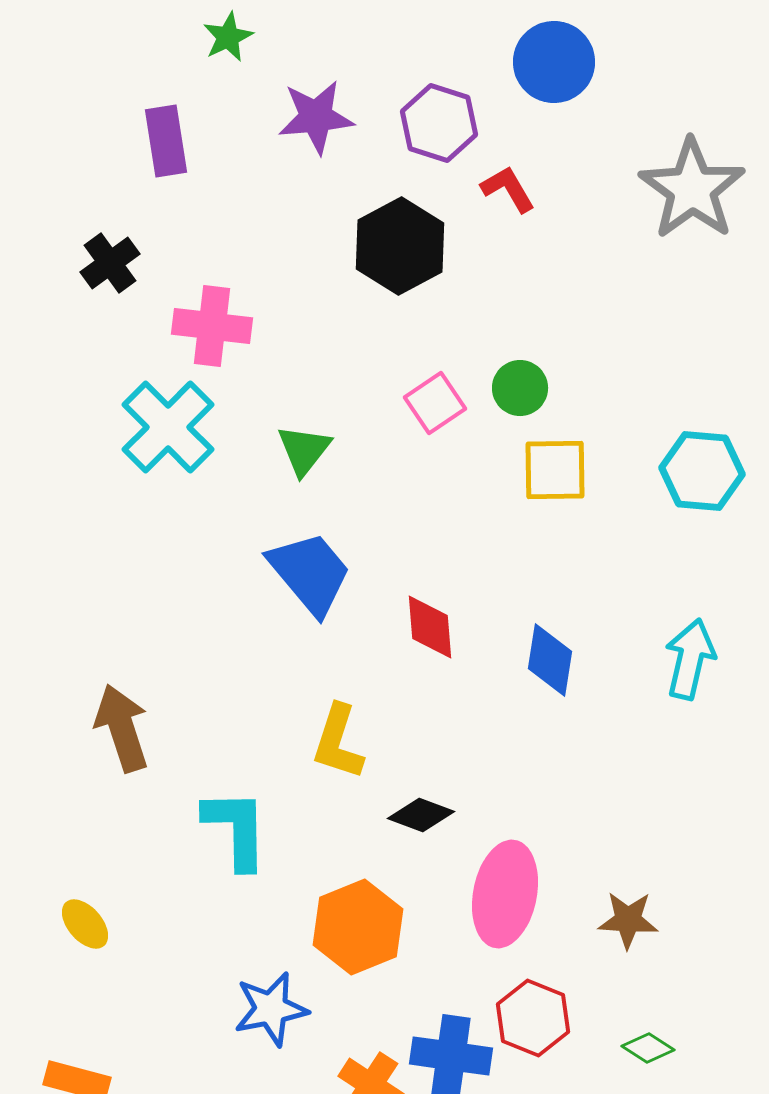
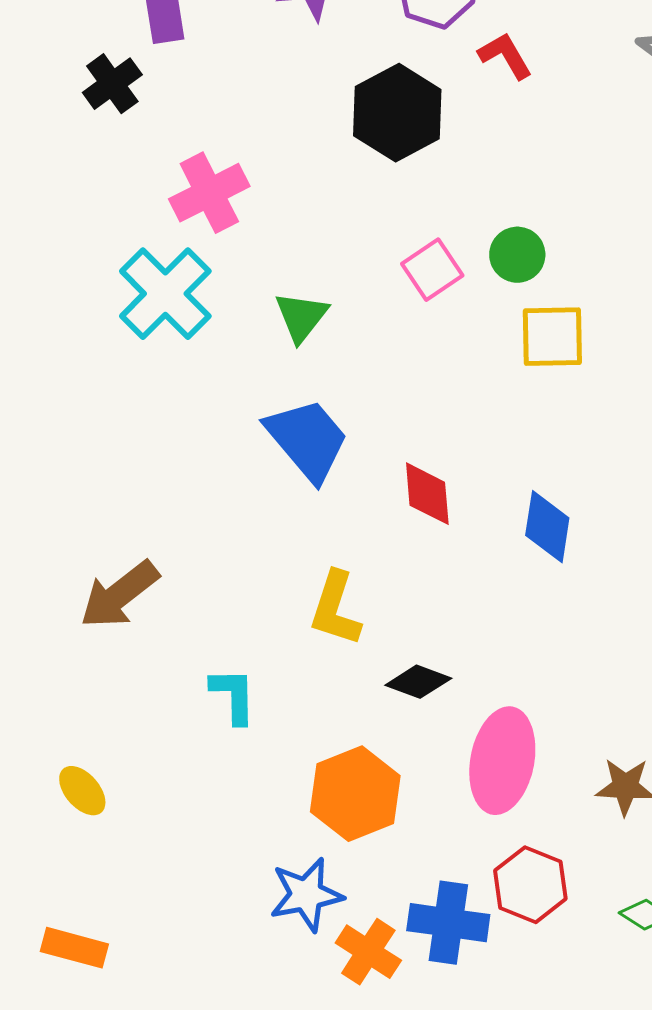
black cross: (110, 263) -> (112, 84), moved
pink cross: (212, 326) -> (209, 193), turned -34
brown arrow: (122, 728) -> (119, 595), turned -110
cyan L-shape: (236, 829) -> (233, 696), size x0.7
blue star: (271, 1009) -> (306, 895), moved

